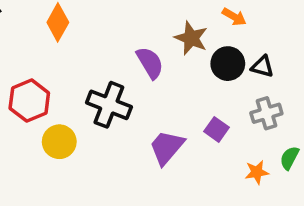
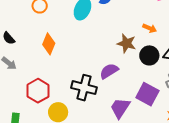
purple semicircle: (150, 63) -> (109, 71), moved, turned -84
purple square: (216, 129) -> (147, 94), size x1.6

